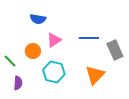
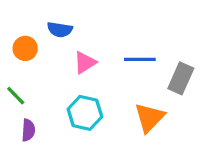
gray rectangle: (115, 50) -> (181, 78), turned 48
orange circle: (33, 51) -> (25, 48), moved

